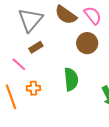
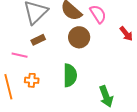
brown circle: (87, 43) -> (79, 37), moved
pink line: (19, 64) -> (20, 55), turned -35

